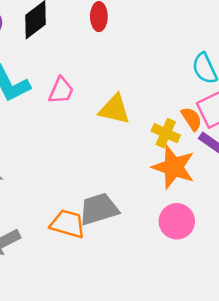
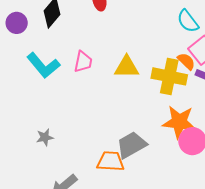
yellow cross: (166, 133) -> (169, 76), size x1.6
orange star: (174, 167) -> (179, 122), moved

